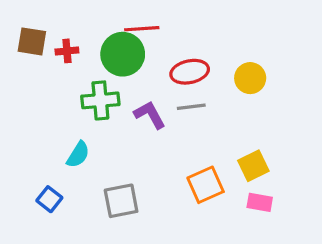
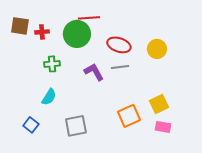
red ellipse: (190, 72) -> (119, 45), turned 30
green cross: (100, 100) -> (52, 64), moved, size x0.7

